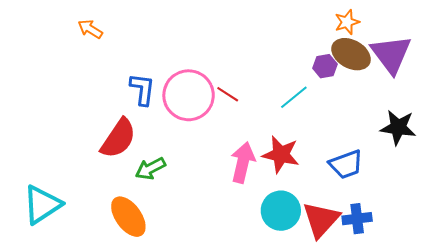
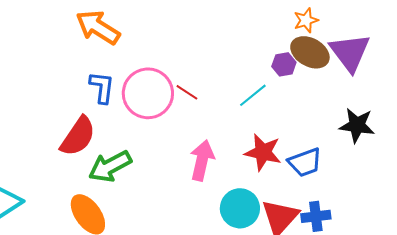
orange arrow: (90, 29) -> (98, 27), moved, size x1.8
red star: (281, 154) -> (263, 152), moved
green arrow: (150, 168) -> (110, 166), size x1.4

